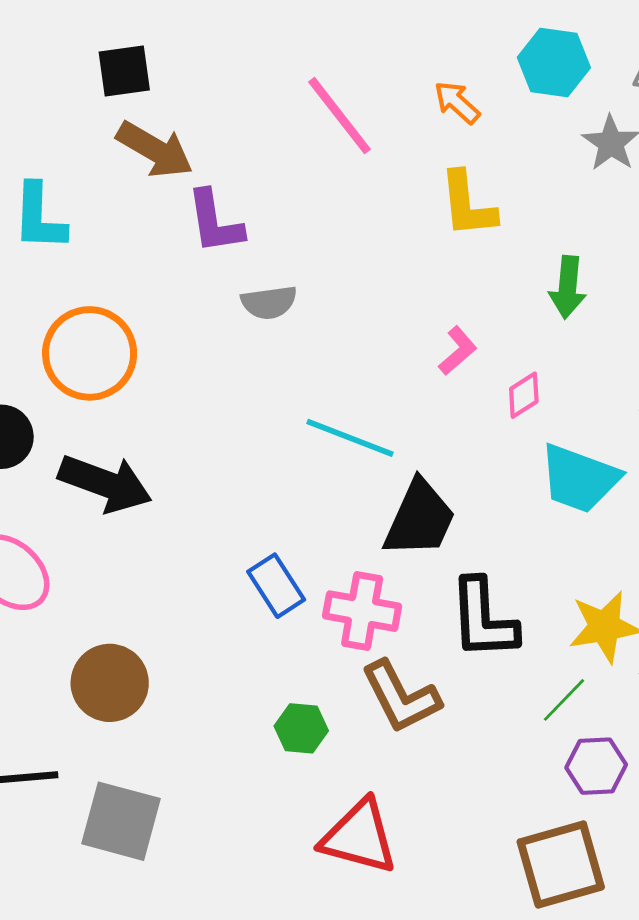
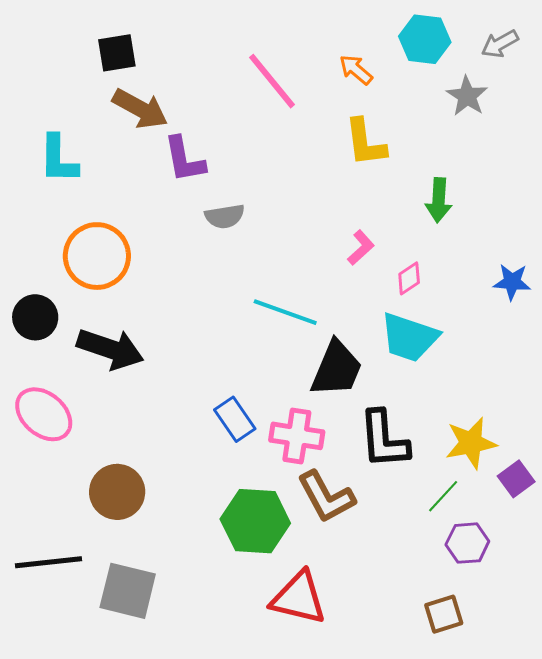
cyan trapezoid: (579, 479) -> (409, 337), moved
green hexagon: (301, 728) -> (255, 521), size x1.8
brown square: (561, 864) -> (444, 614), size x0.6

